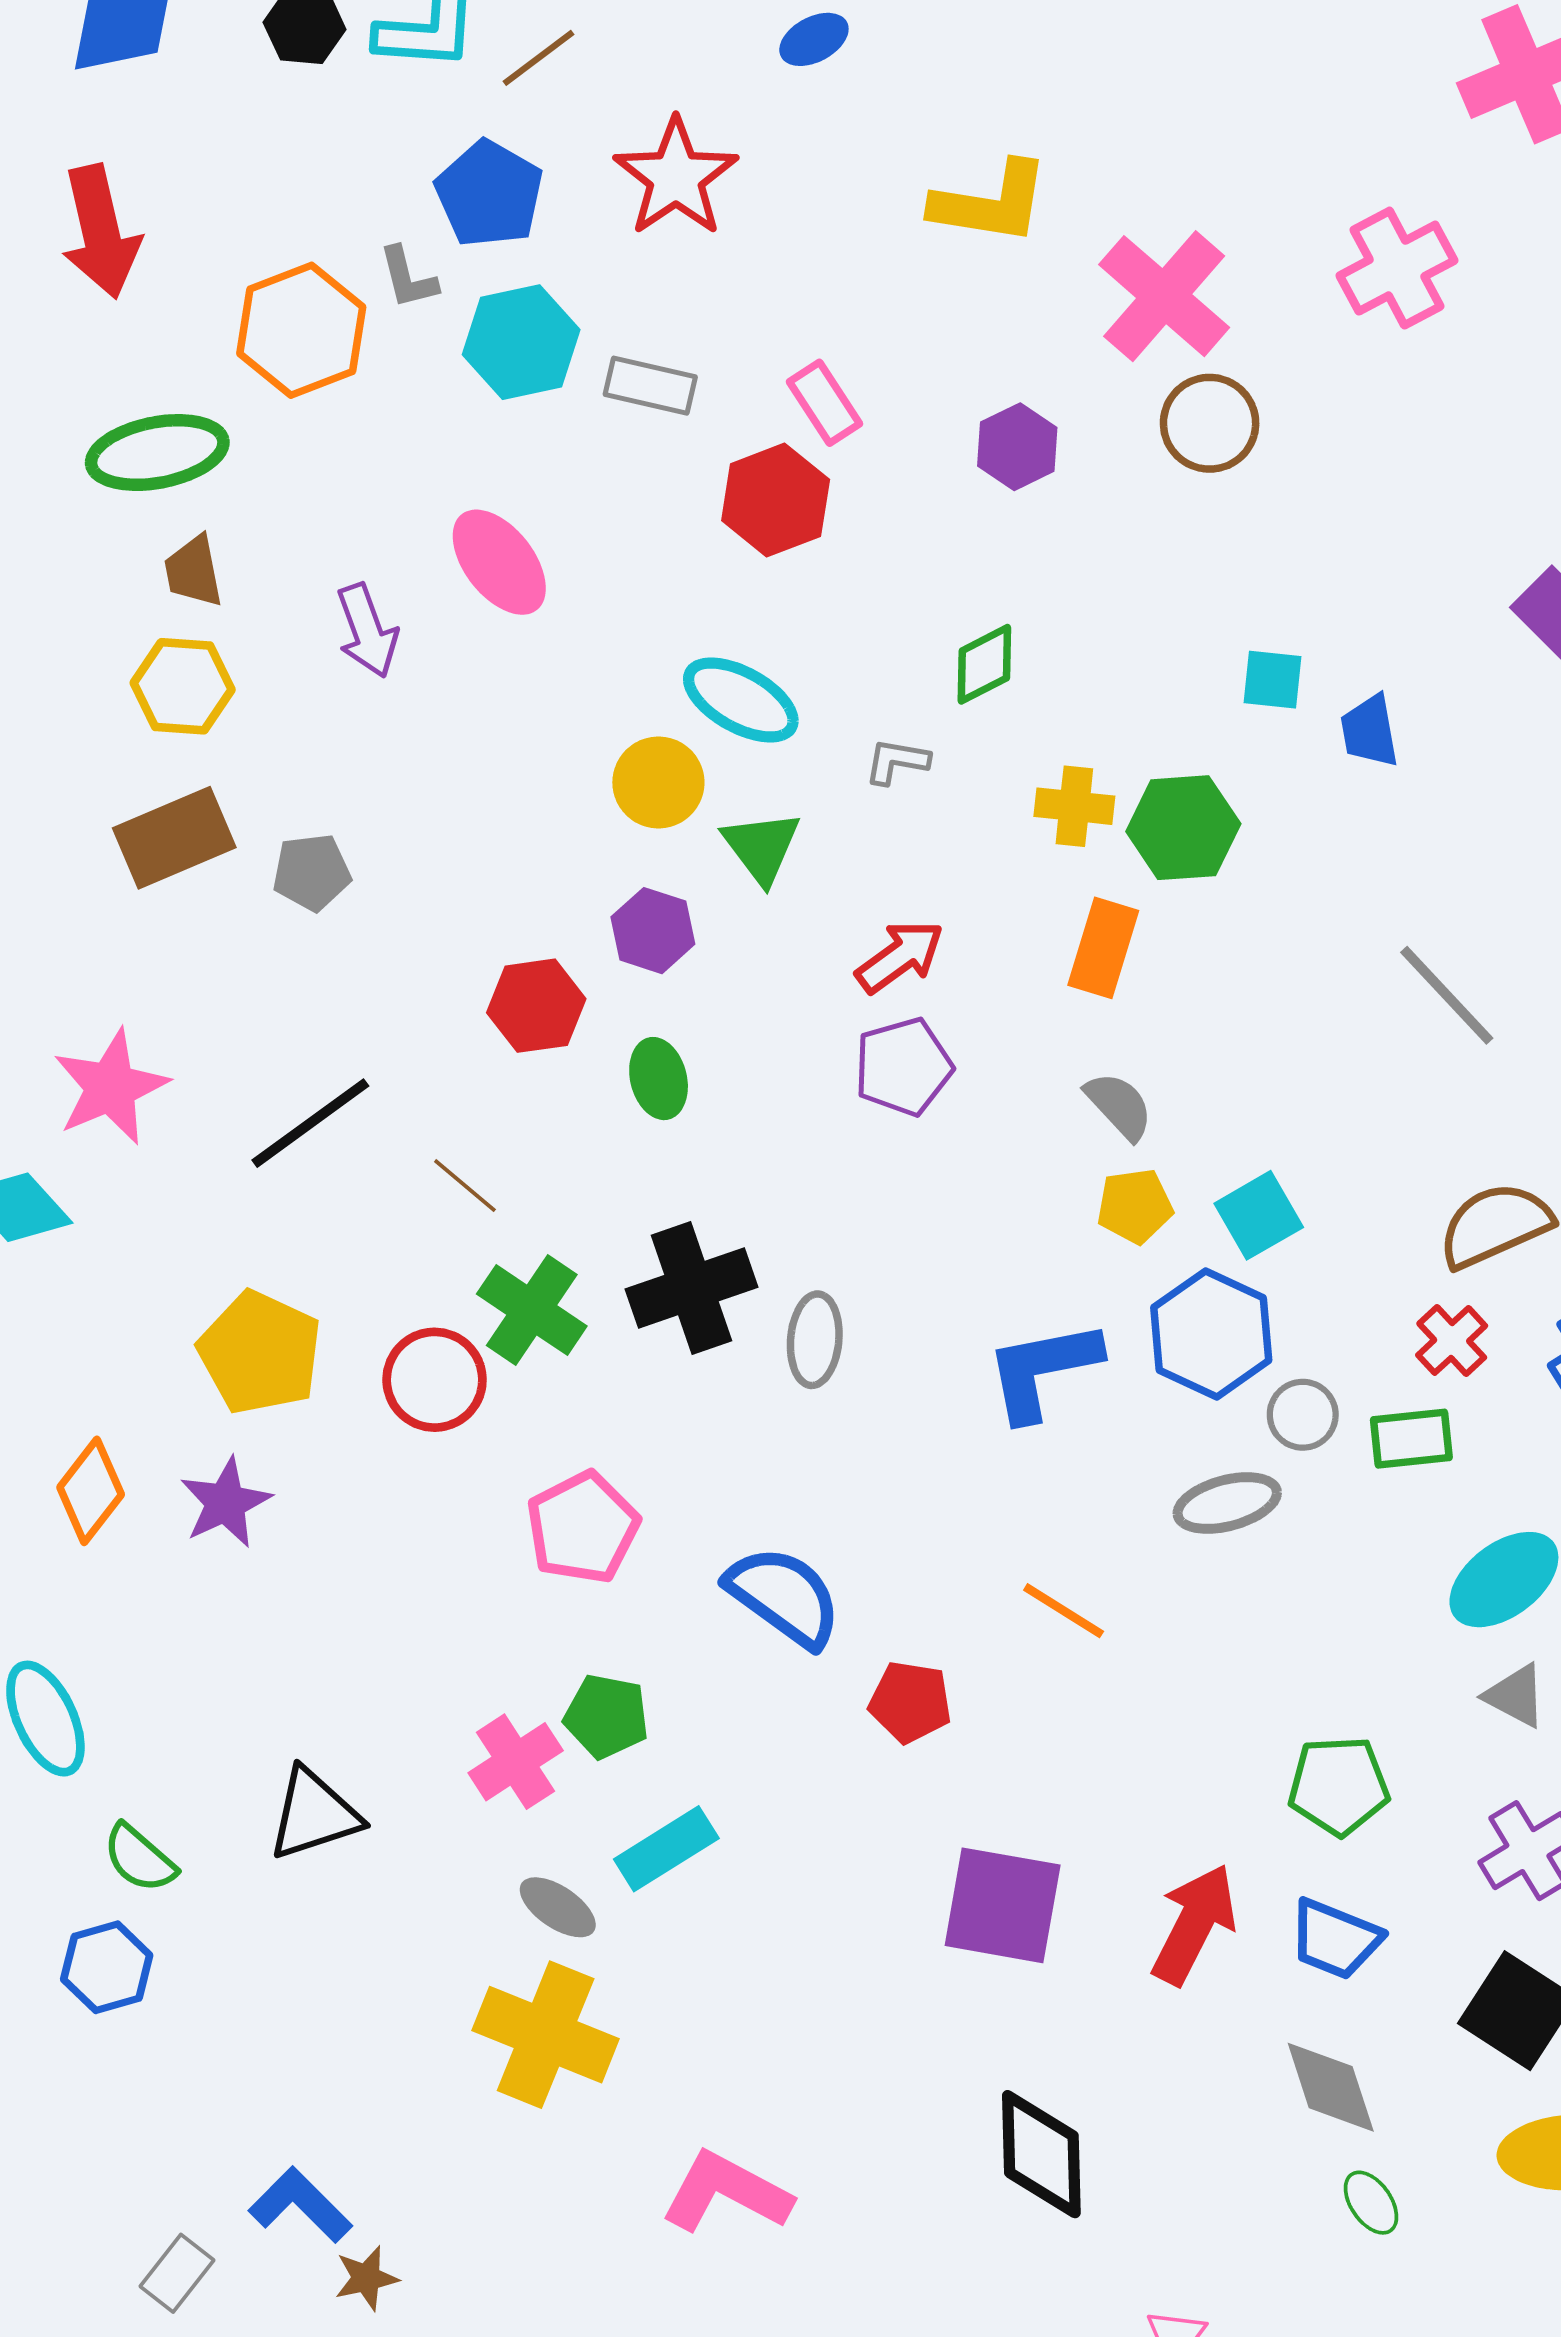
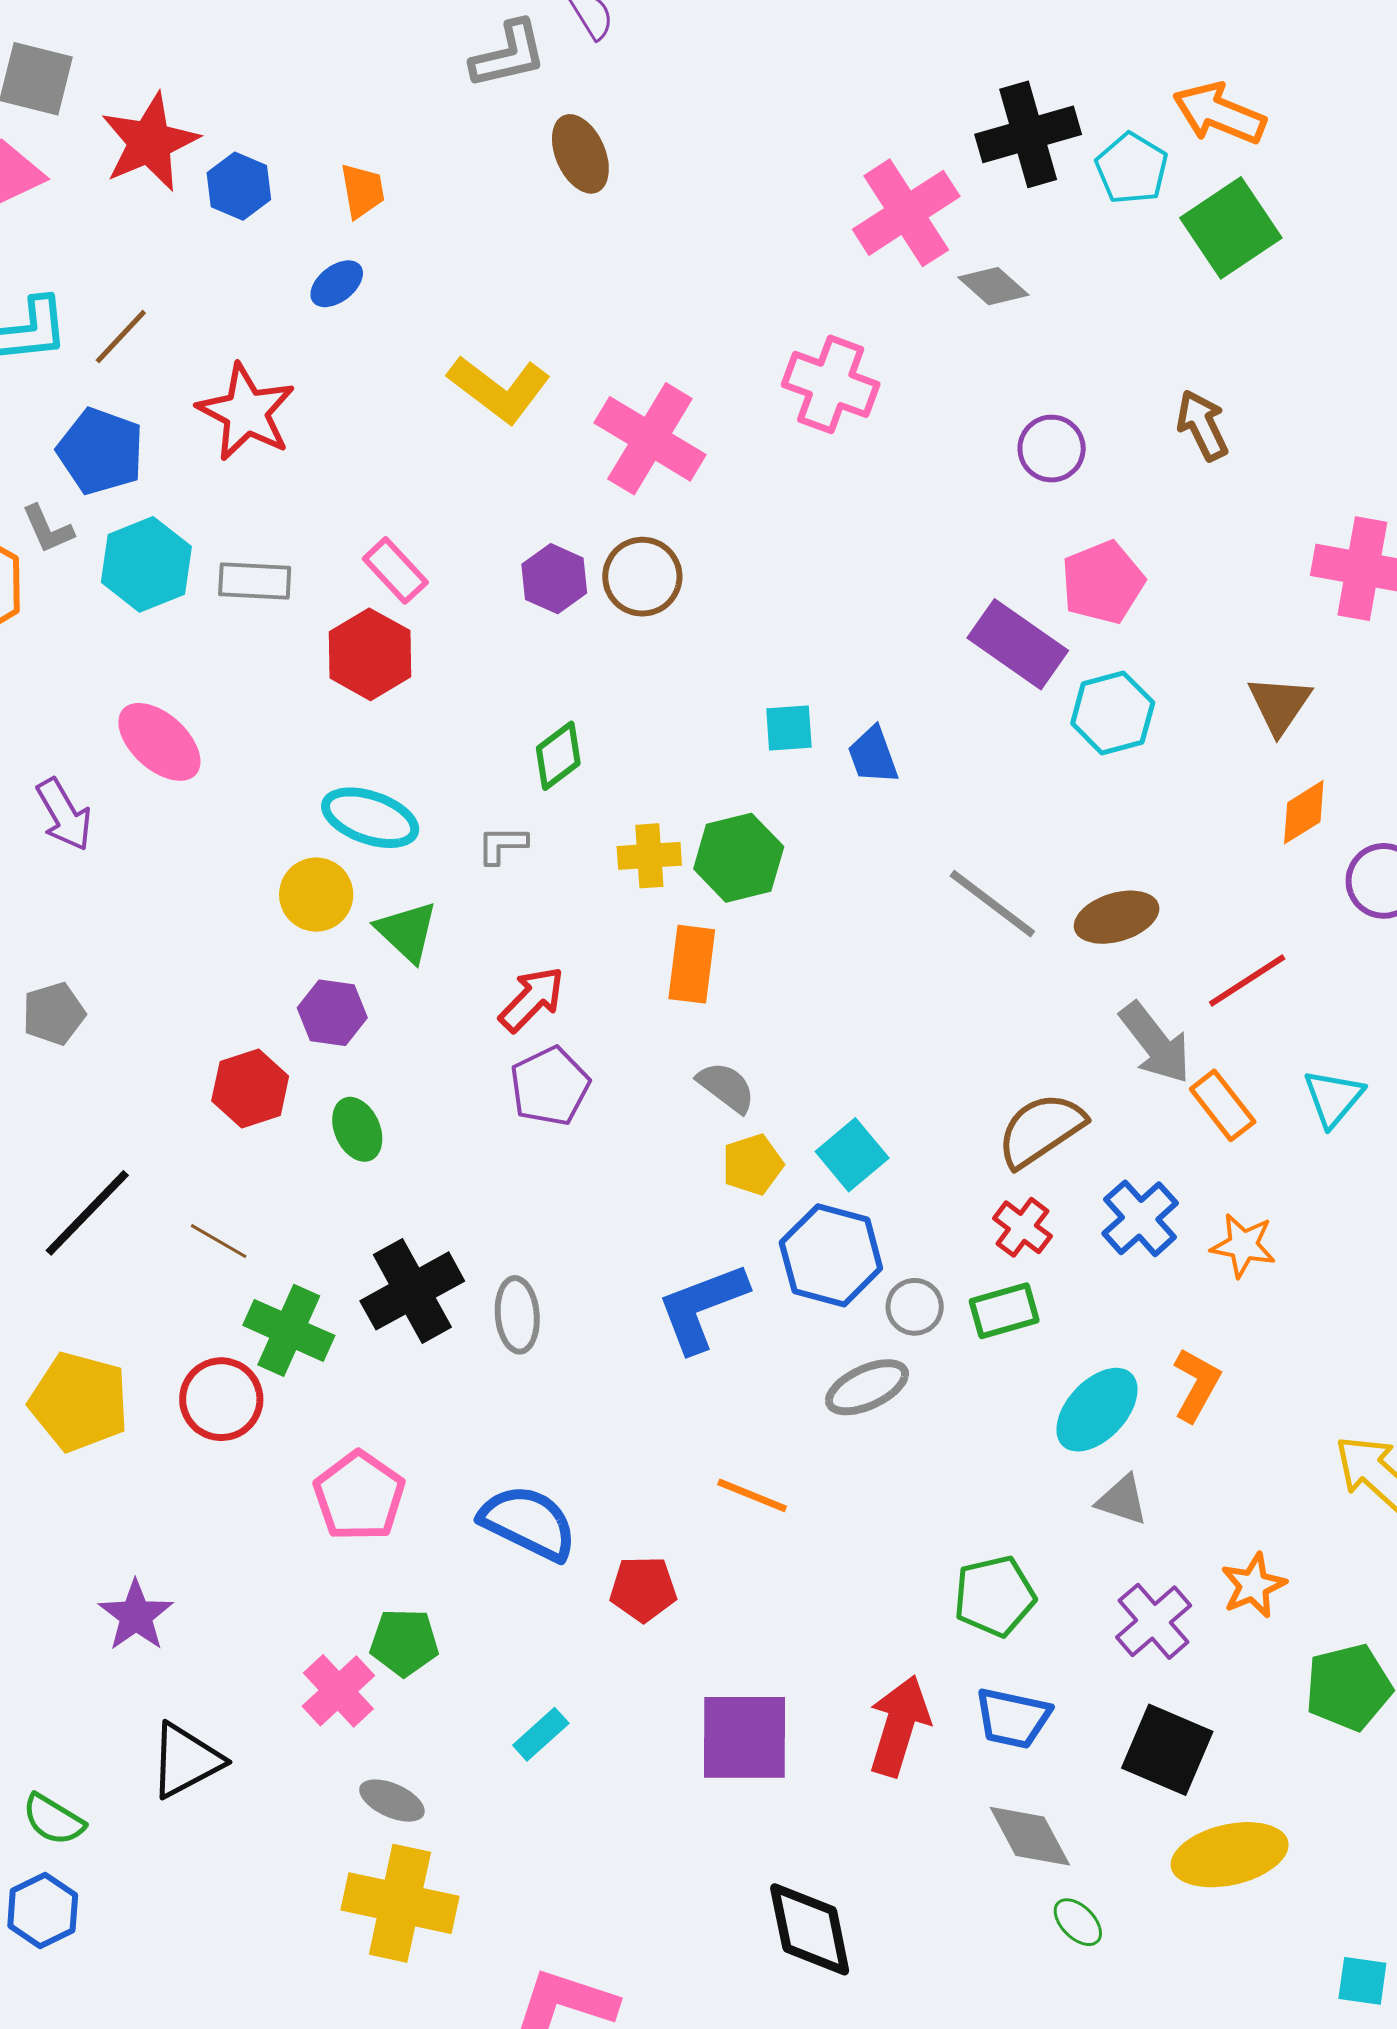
yellow L-shape: (990, 203) -> (499, 389), turned 38
pink cross: (1397, 268) -> (831, 384), turned -32
brown circle: (1210, 423) -> (642, 577), moved
gray line: (1447, 995) -> (992, 904), moved
purple star: (226, 1503) -> (136, 1616), moved
cyan rectangle: (666, 1849) -> (541, 1734), moved, size x0.7

